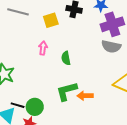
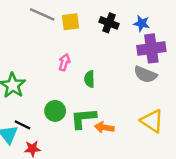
yellow square: (51, 20) -> (70, 22), moved
green circle: (35, 107) -> (55, 111), moved

